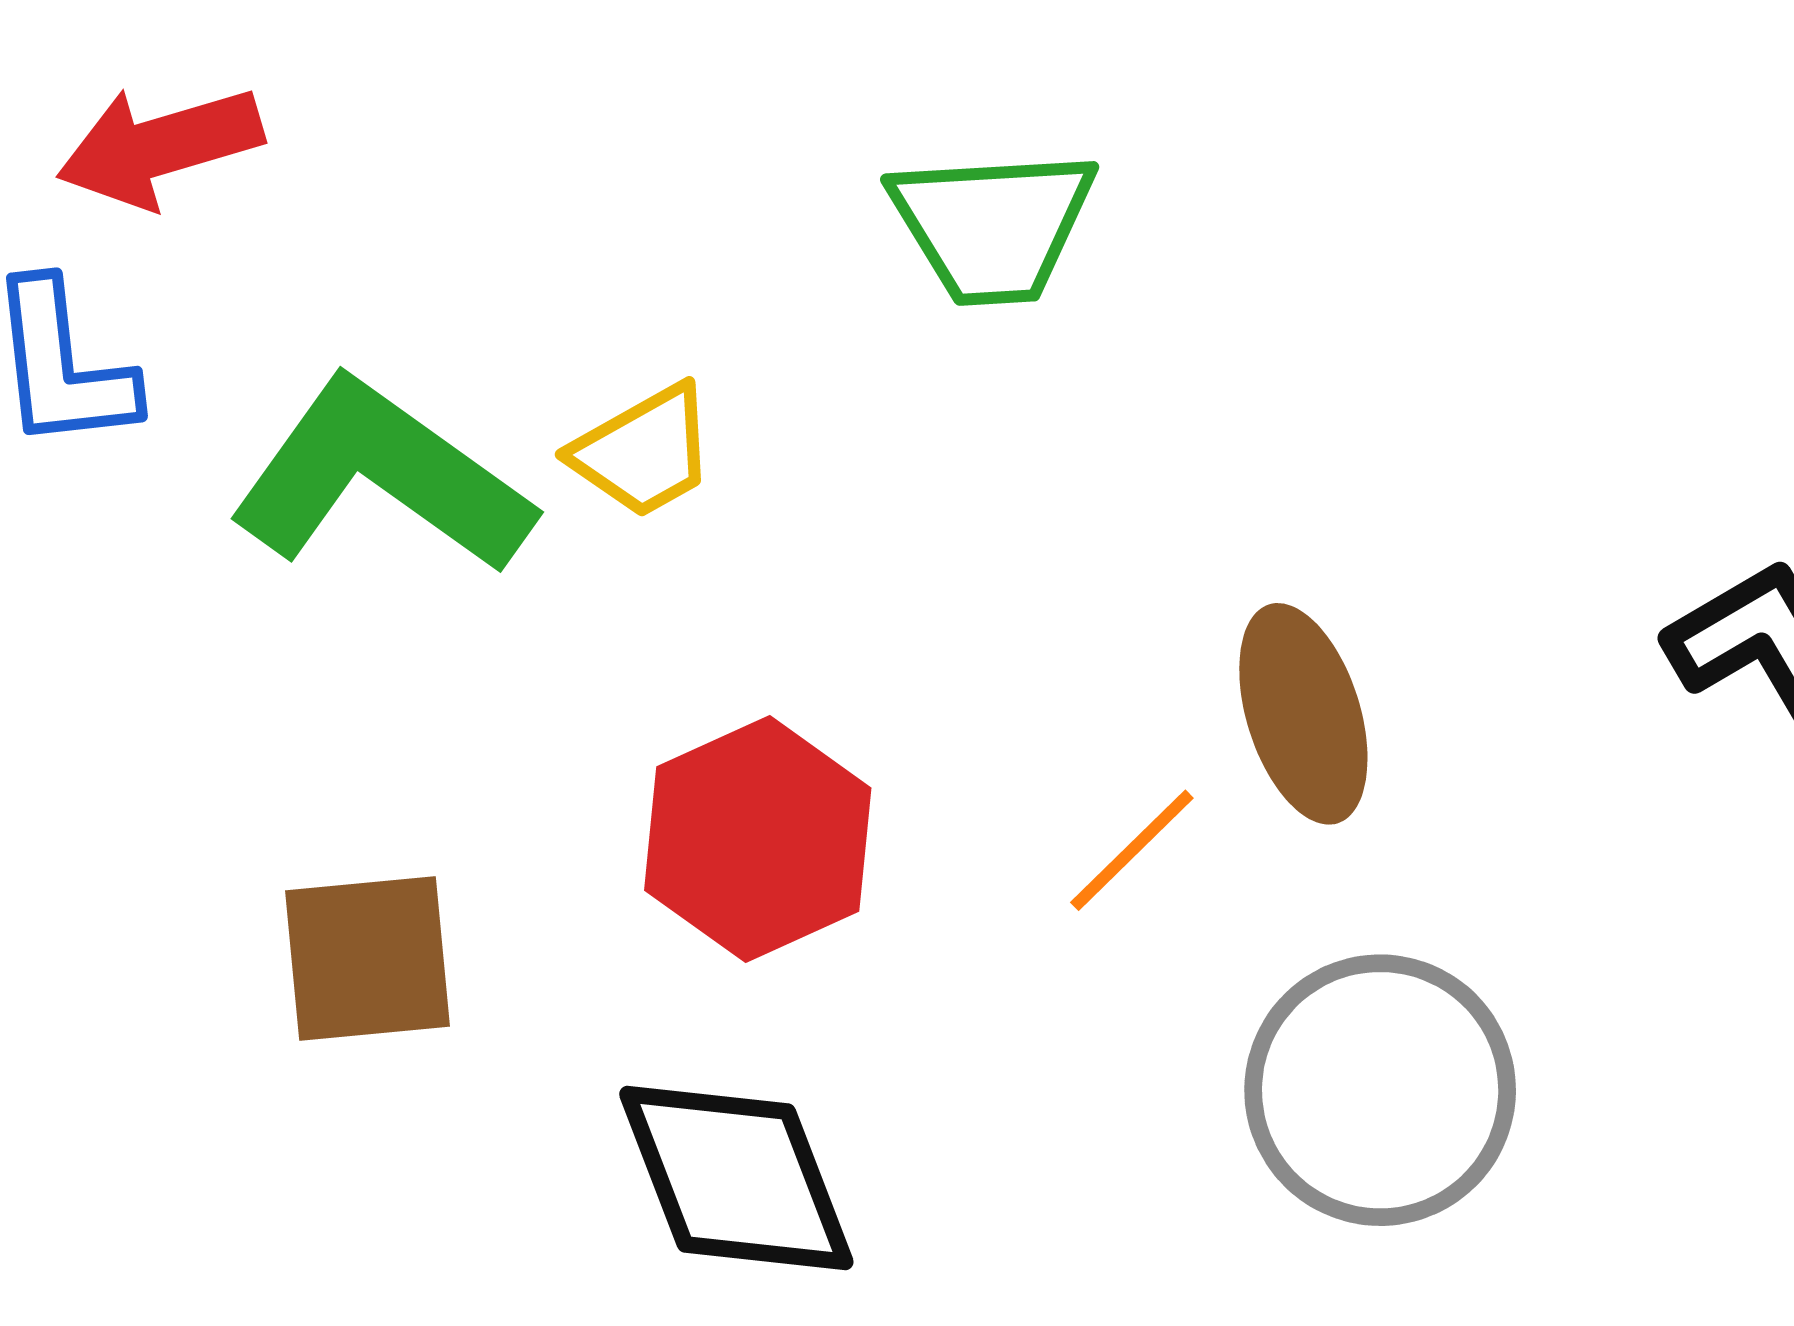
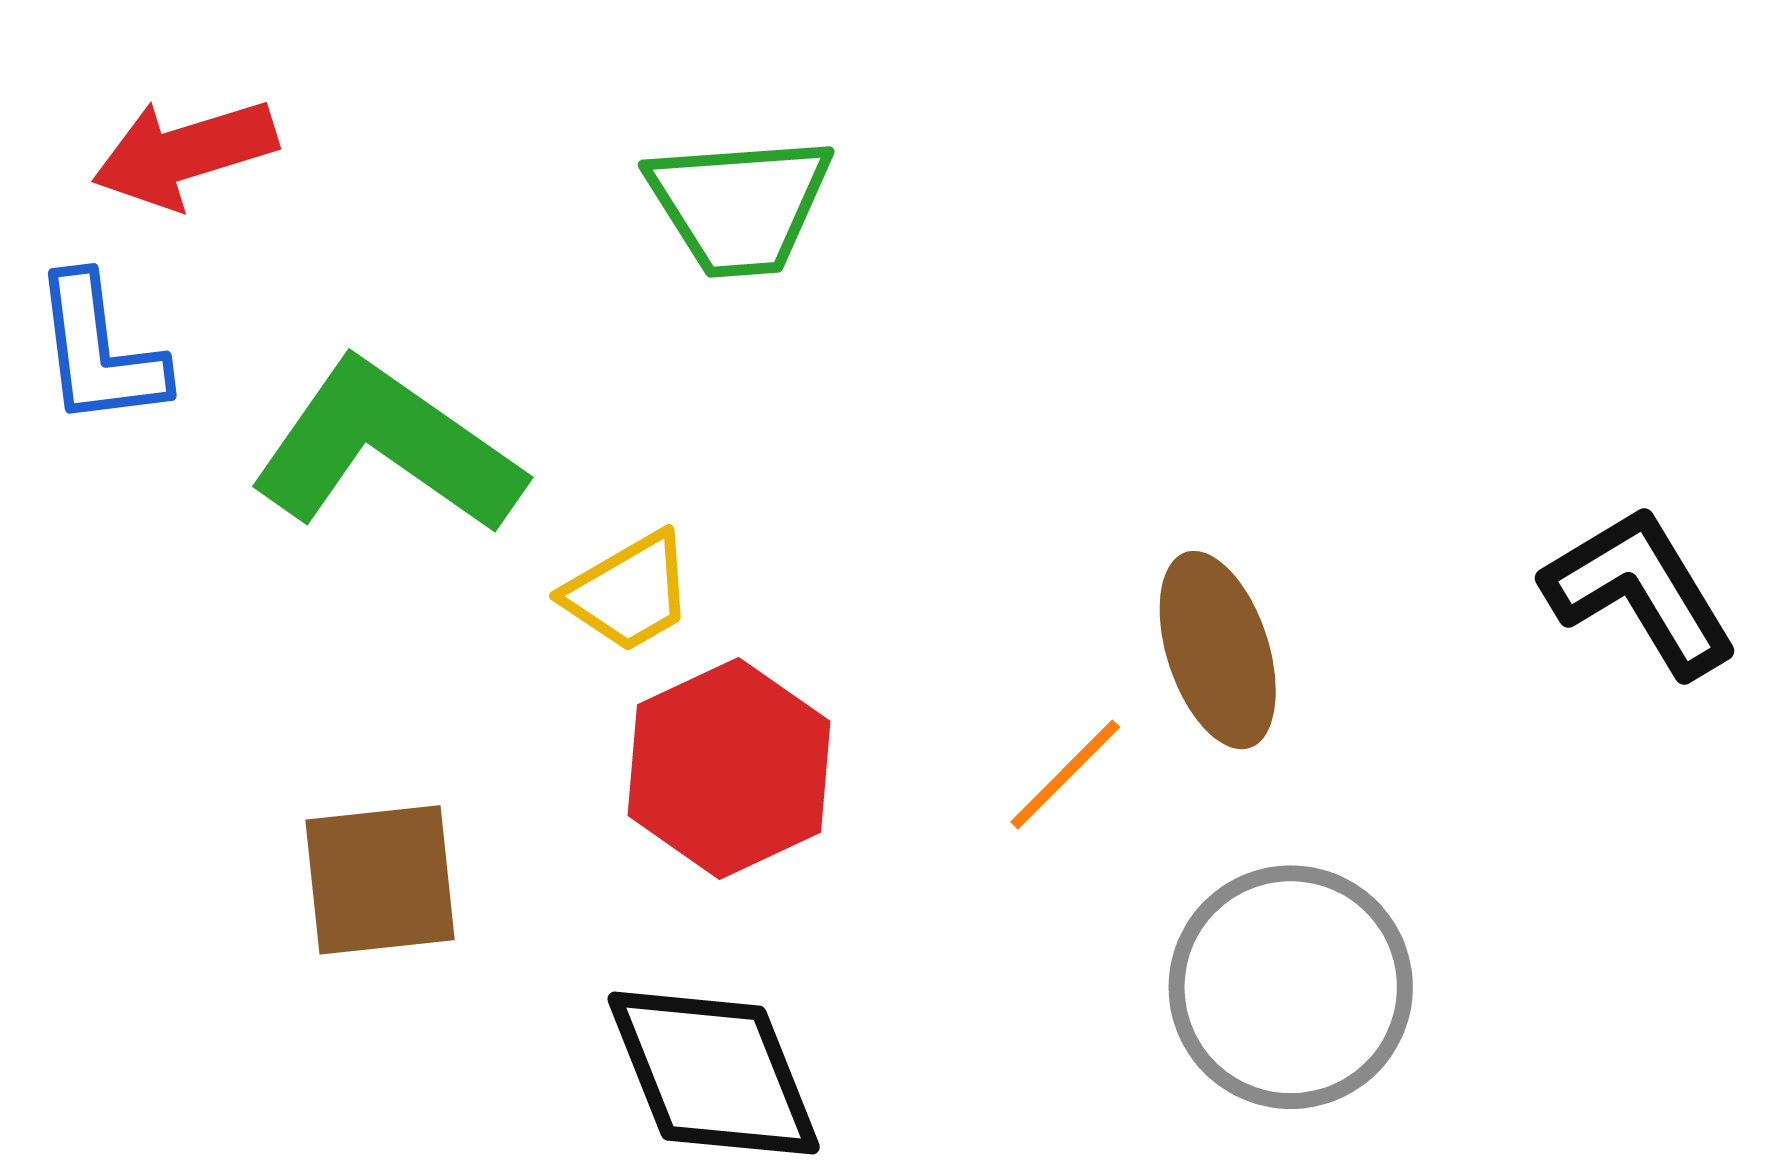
green trapezoid: (993, 226) -> (740, 205), moved
yellow trapezoid: (644, 451) -> (629, 592), moved

